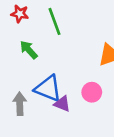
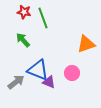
red star: (20, 14) -> (24, 12), moved
gray arrow: (20, 104) -> (16, 82), turned 54

